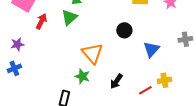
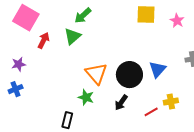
black circle: (124, 30) -> (129, 75), moved, size x1.6

